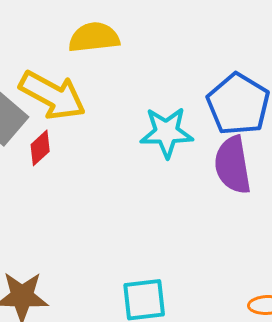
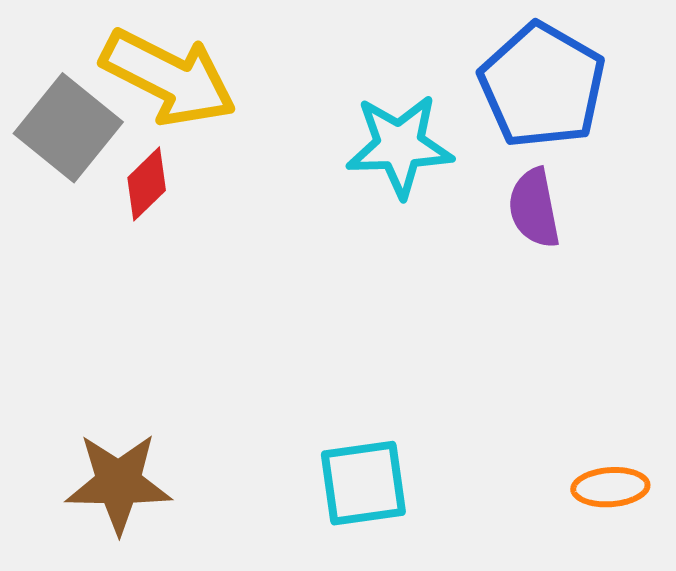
purple semicircle: (233, 165) -> (534, 208), size x0.7

